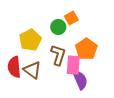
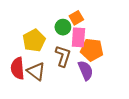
orange pentagon: (86, 49) -> (92, 50), turned -30
pink rectangle: (73, 65) -> (78, 37), moved
purple semicircle: (80, 80) -> (86, 70), moved

